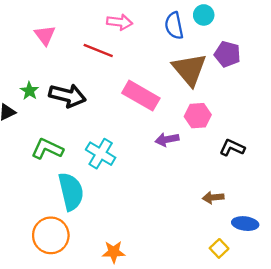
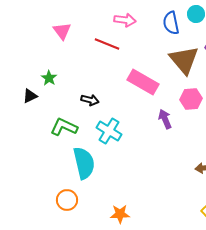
black arrow: (67, 96) -> (90, 100), moved, size x0.6
purple arrow: (167, 139) -> (165, 119), turned 78
orange circle: (51, 235) -> (67, 200), size x0.7

